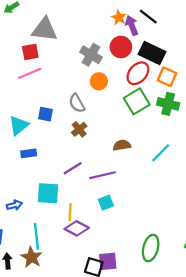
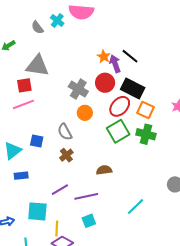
cyan line: (161, 153) -> (135, 207), moved

